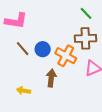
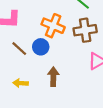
orange cross: (66, 56) -> (53, 26), moved
yellow arrow: (23, 91) -> (21, 83), moved

